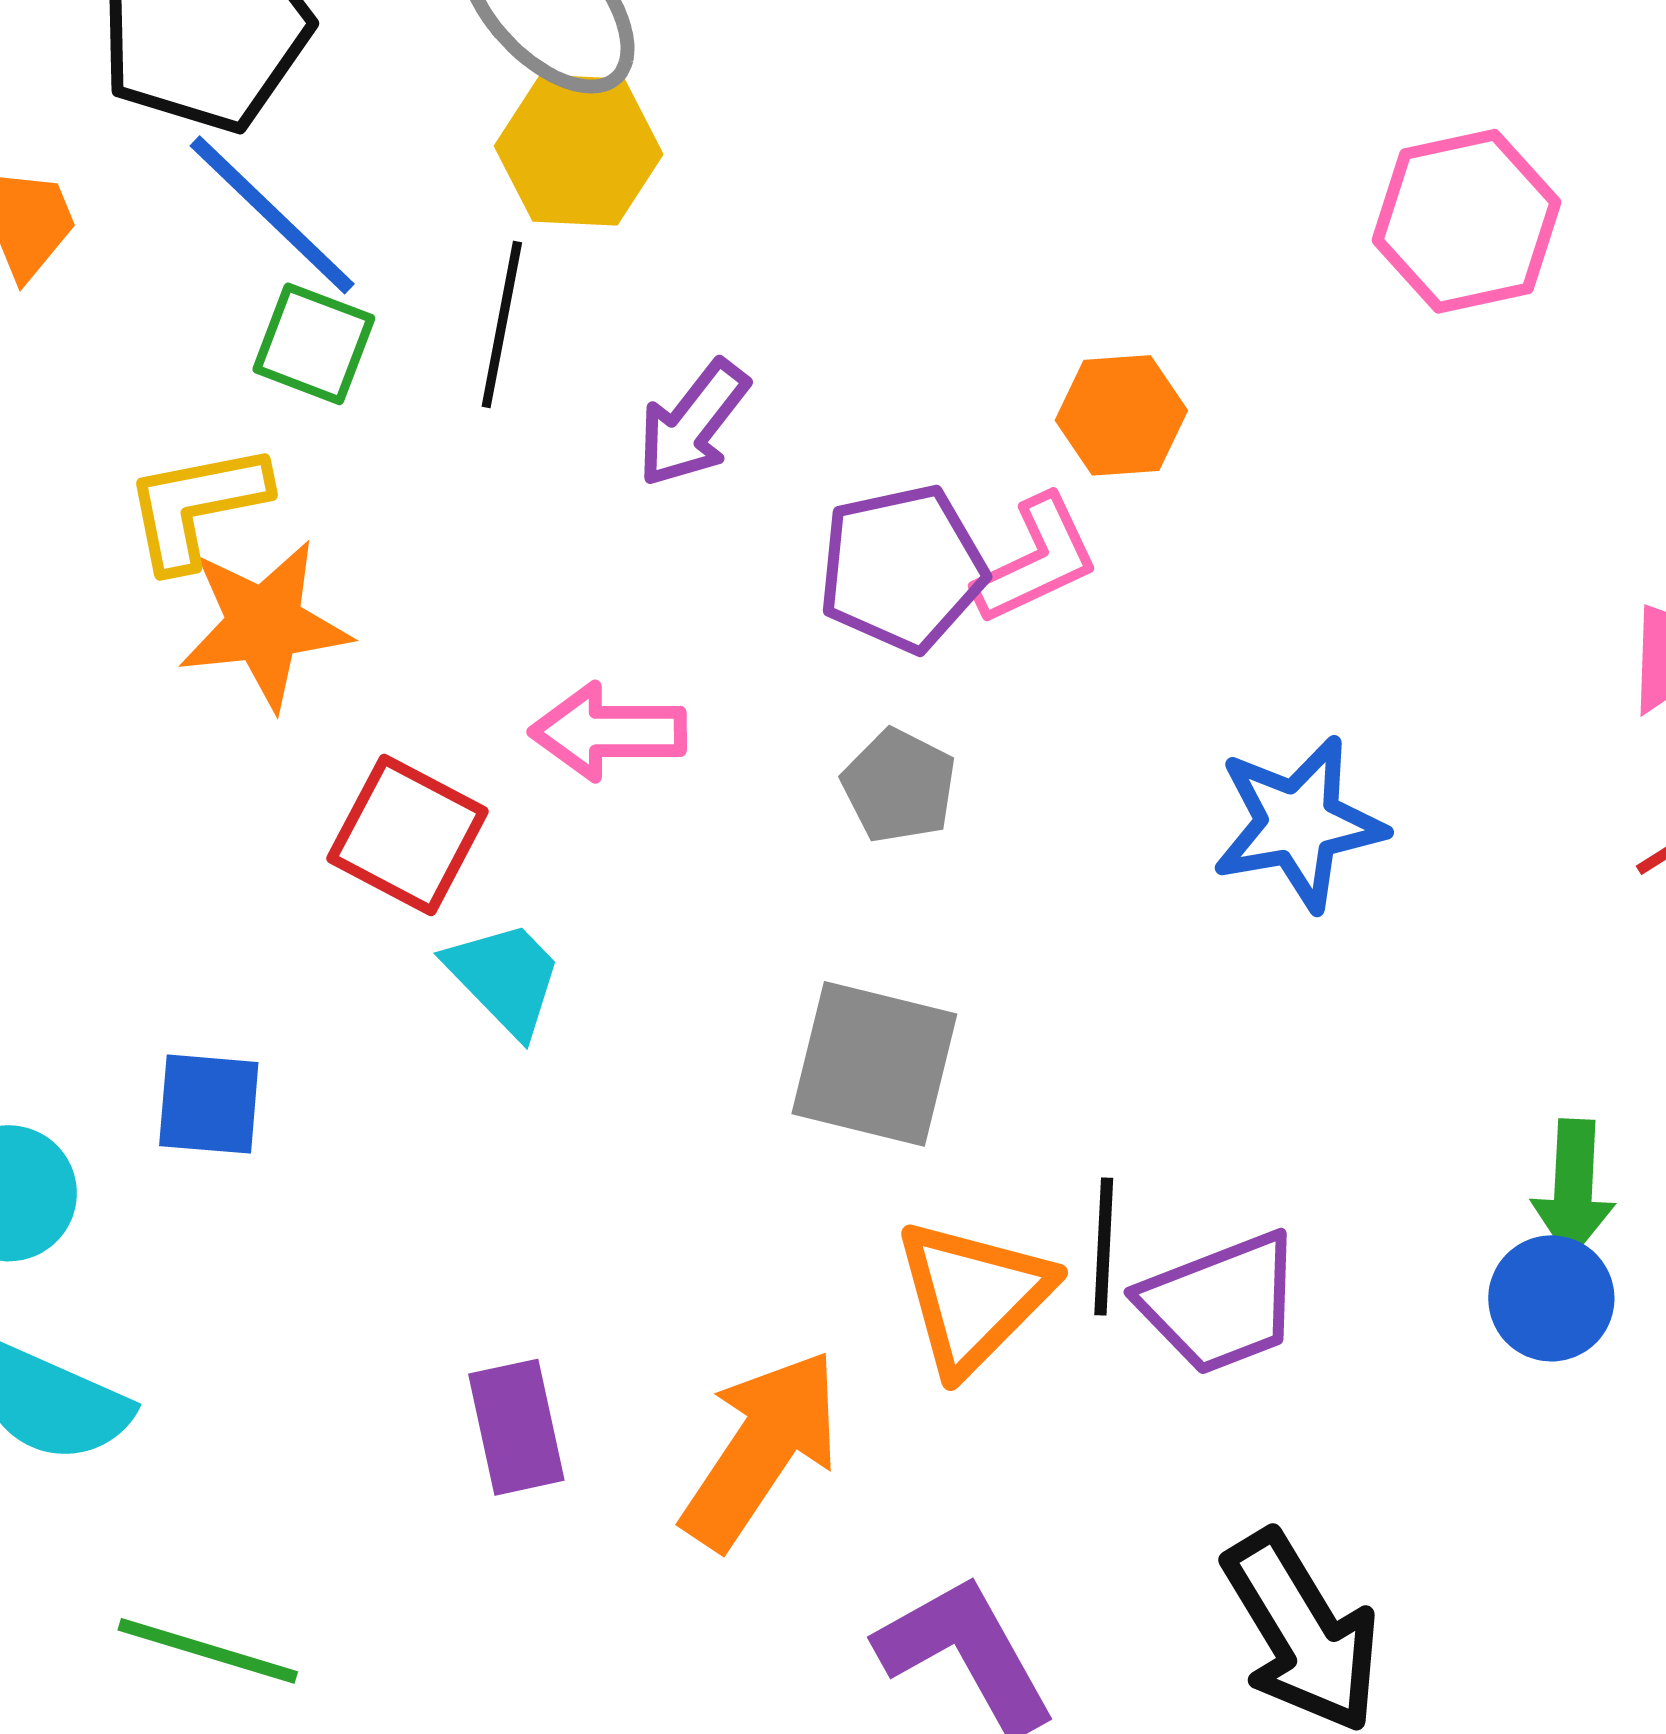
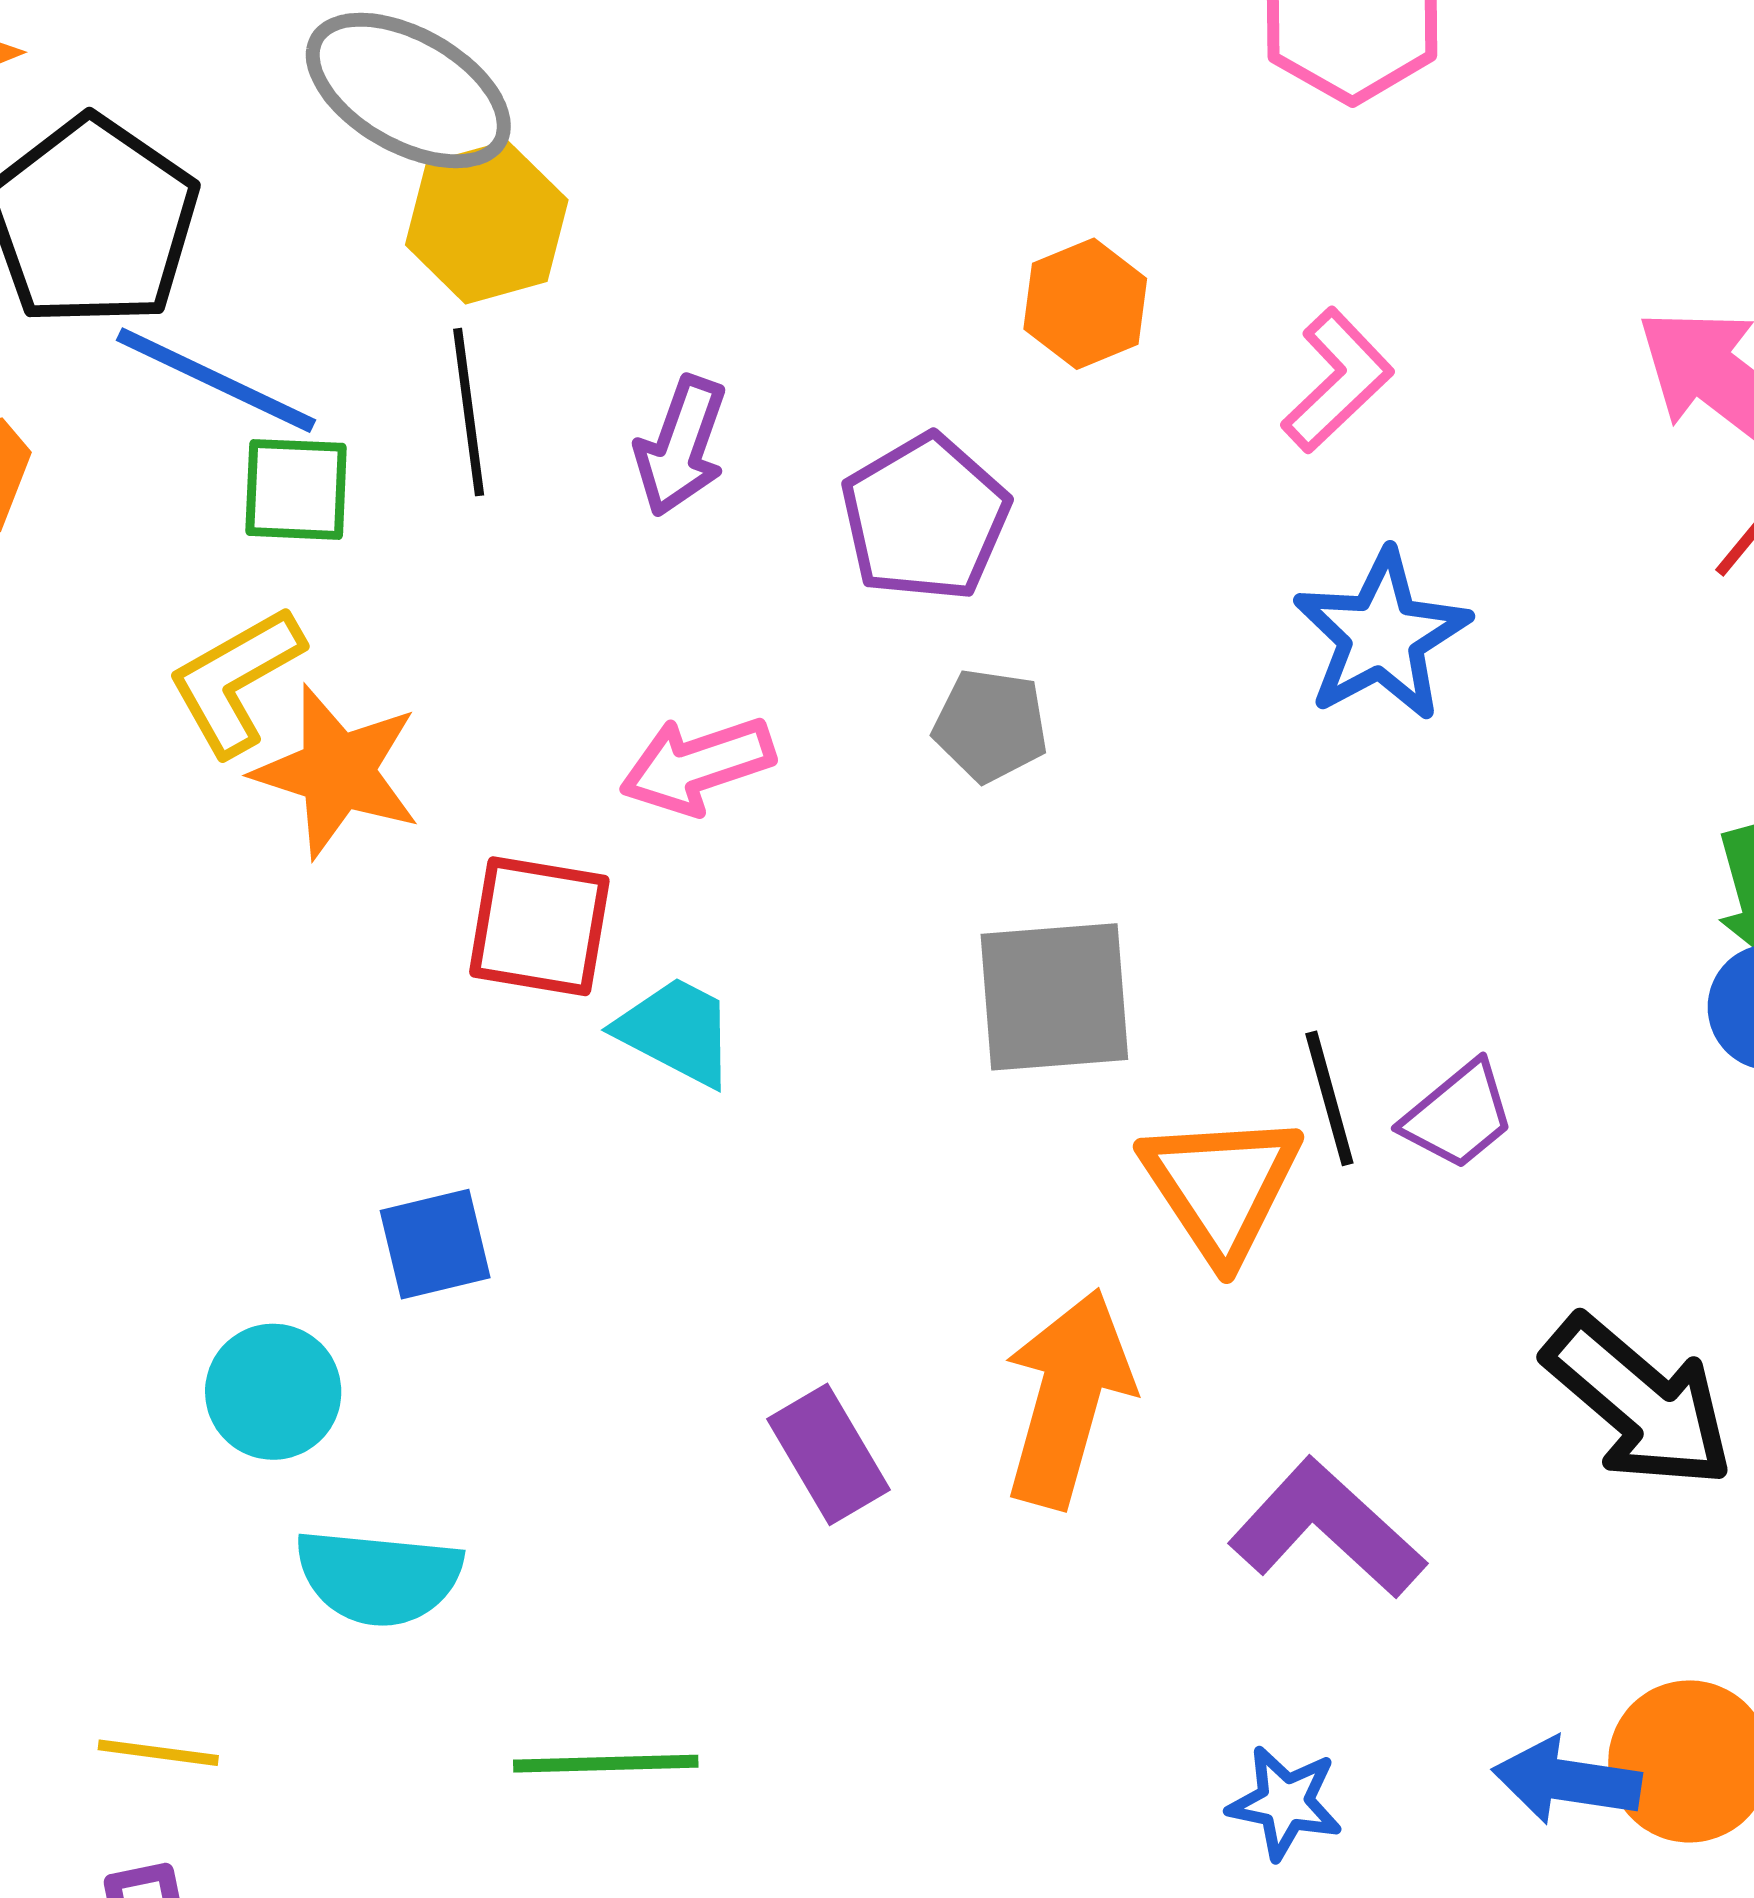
pink L-shape: (1037, 560) -> (1337, 380), moved
orange star: (264, 625) -> (337, 771), turned -30
purple trapezoid: (1221, 1303) -> (1458, 1116), size x0.7

